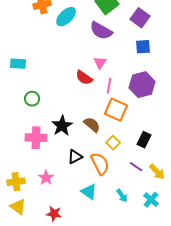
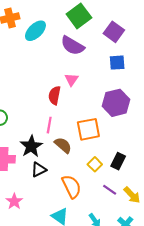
red semicircle: (84, 78) -> (55, 95), turned 66
pink line: (109, 86) -> (49, 125), moved
orange square: (116, 110) -> (88, 129), turned -35
yellow square: (113, 143) -> (95, 164), moved
black triangle: (75, 157) -> (39, 170), moved

